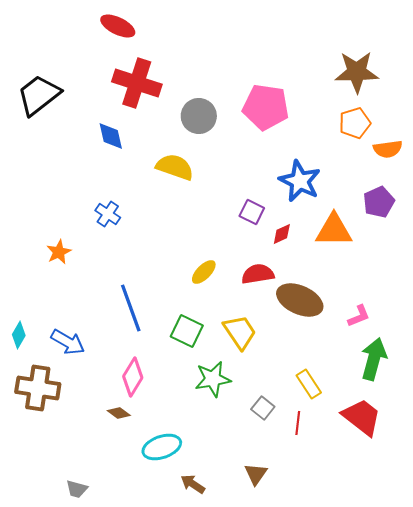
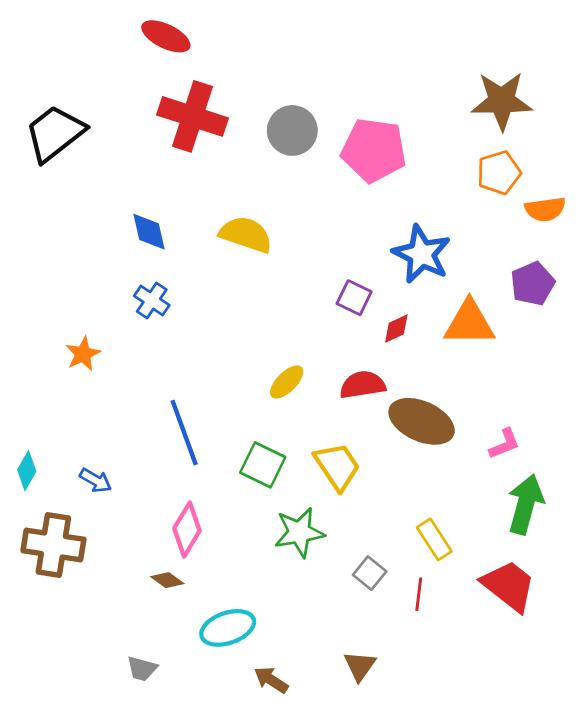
gray circle: (199, 116) -> (292, 130), moved
blue diamond: (111, 136) -> (149, 232), moved
blue arrow: (68, 342) -> (96, 480), size x0.7
gray trapezoid: (77, 489) -> (142, 669), moved

